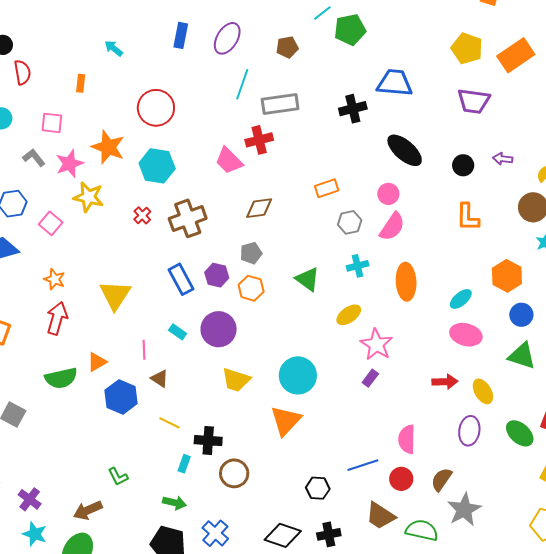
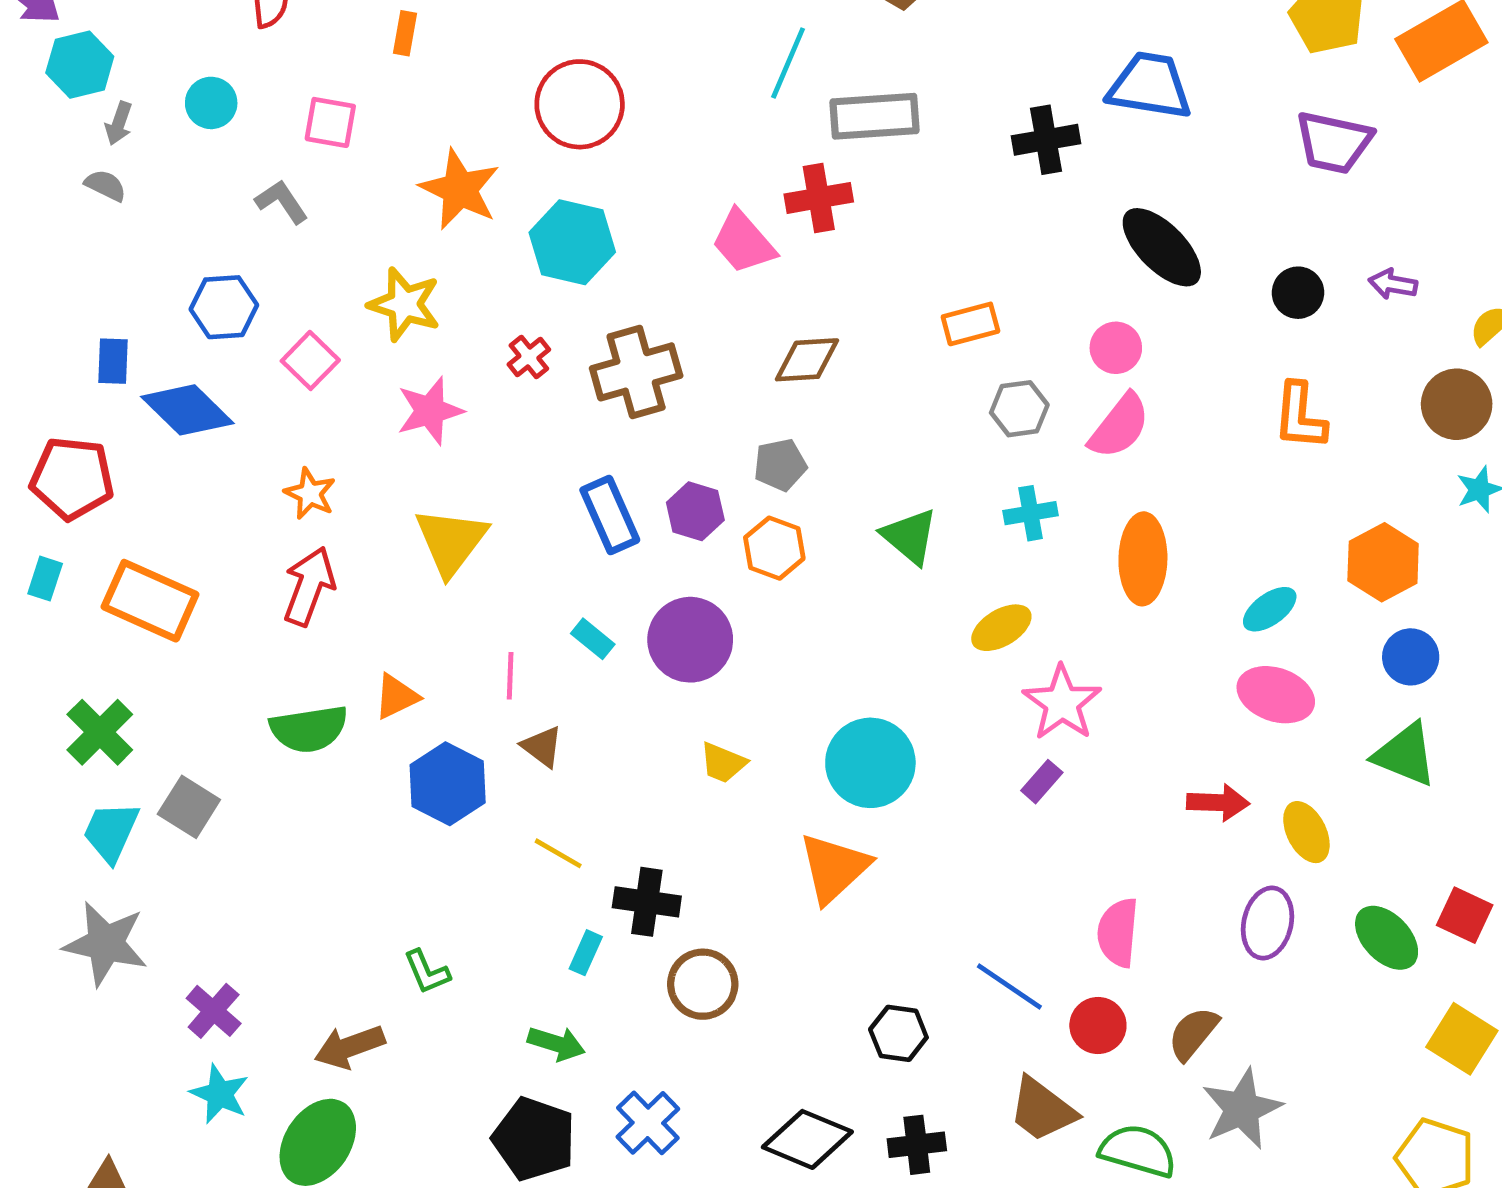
pink star: (69, 164) -> (430, 411), moved
yellow trapezoid: (236, 380) -> (723, 763), size x0.7
blue line: (363, 465) -> (1009, 986), turned 48

